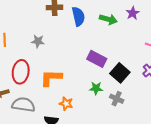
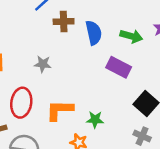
purple rectangle: (97, 59) -> (119, 67), moved
green star: (96, 88) -> (95, 120), moved

